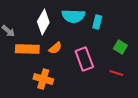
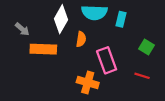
orange semicircle: (55, 48) -> (81, 39), moved, turned -40
orange cross: (43, 79) -> (88, 82), moved

